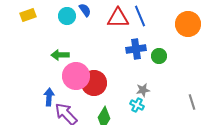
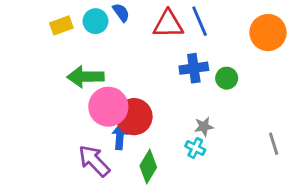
yellow rectangle: (28, 15) -> (61, 25), moved
green arrow: (60, 55) -> (86, 77), size x1.4
blue arrow: (49, 97) -> (120, 137), moved

